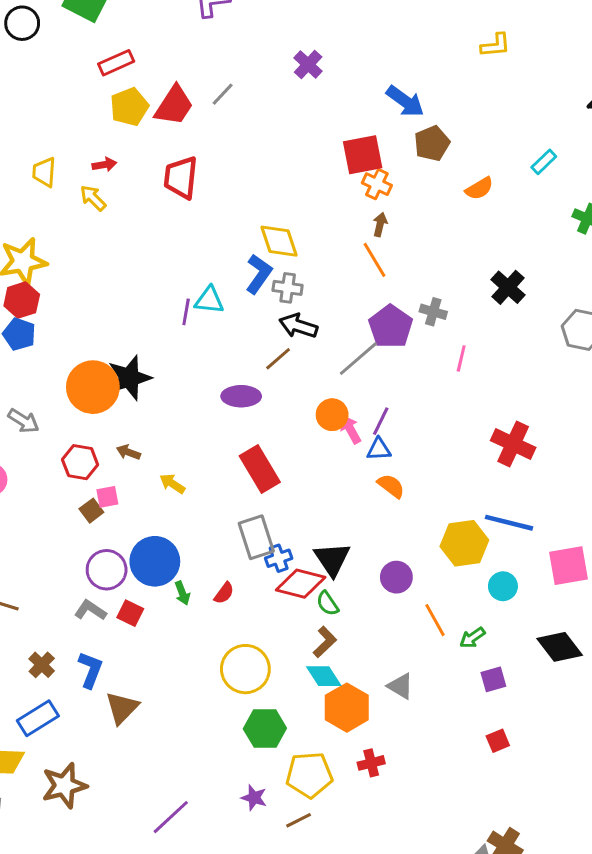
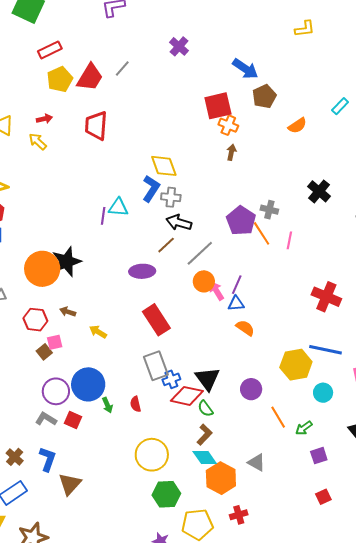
orange line: (374, 260) -> (262, 233), moved
gray line: (358, 358) -> (200, 253), moved
red semicircle: (224, 593) -> (136, 404), turned 133

